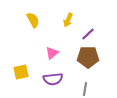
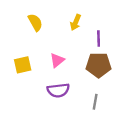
purple line: (88, 34) -> (99, 39), turned -48
yellow square: (21, 72) -> (23, 65), moved

